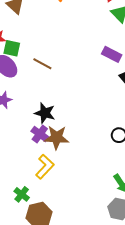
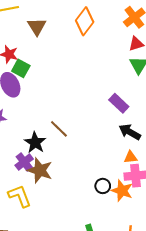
brown line: (42, 64) -> (59, 129), moved
yellow L-shape: (45, 167) -> (20, 196), turned -80

